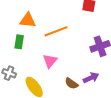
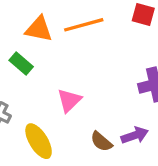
orange line: (56, 31) -> (84, 25), moved
green rectangle: (19, 42) -> (21, 63), turned -64

